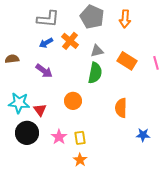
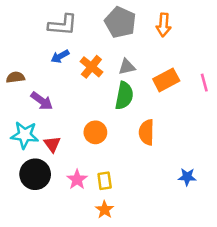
orange cross: (70, 41) -> (91, 67), moved
orange rectangle: (127, 61) -> (166, 80), turned -60
purple arrow: (44, 71) -> (42, 101), moved
orange semicircle: (121, 108) -> (146, 132), moved

